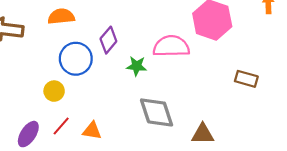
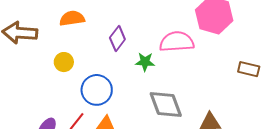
blue circle: (76, 59) -> (97, 90), moved
yellow circle: (54, 91) -> (64, 62), moved

